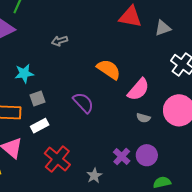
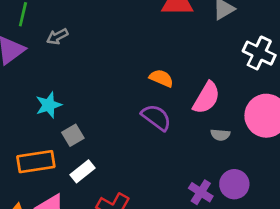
gray arrow: (60, 41) -> (57, 36), moved
orange semicircle: (109, 69) -> (161, 78), size x0.7
purple semicircle: (83, 103) -> (156, 117), moved

